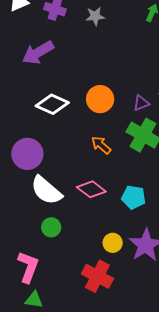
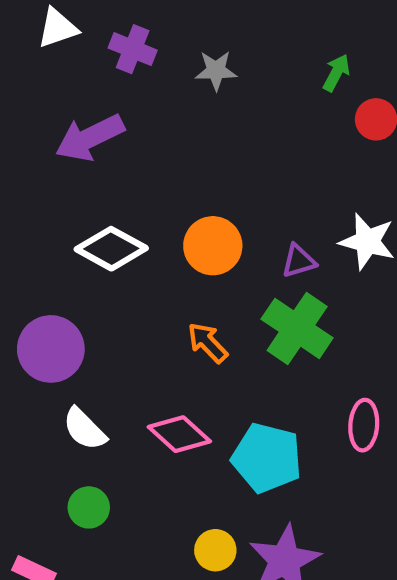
white semicircle: (46, 190) -> (85, 429), size x0.7
cyan pentagon: (133, 197) -> (267, 458), size x1.4

